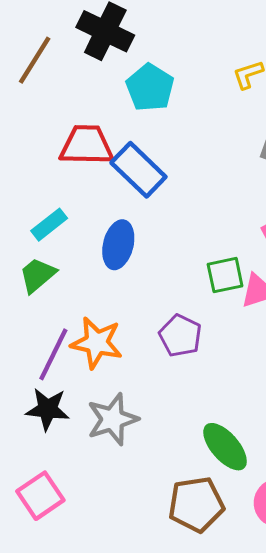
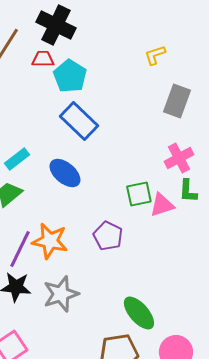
cyan pentagon: (150, 88) -> (70, 76), moved
red trapezoid: (87, 145) -> (43, 59), moved, size x0.6
blue ellipse: (118, 245) -> (65, 173), turned -64

